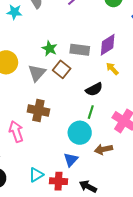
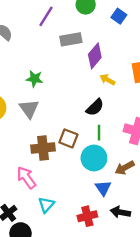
gray rectangle: (80, 50) -> (71, 39), moved
brown square: (62, 69) -> (68, 138), moved
blue triangle: (71, 160) -> (103, 188), moved
cyan triangle: (36, 175) -> (46, 205), moved

